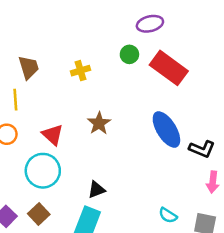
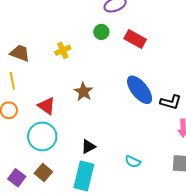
brown trapezoid: (29, 67) -> (20, 53), turned -45
red rectangle: (169, 68) -> (135, 39), size x0.7
cyan semicircle: (168, 215) -> (133, 162), moved

